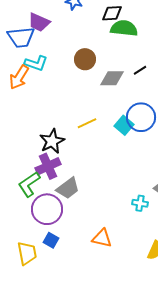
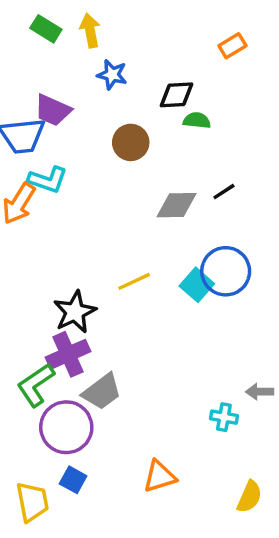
green semicircle: (124, 28) -> (197, 120), size x0.6
brown circle: (85, 59) -> (131, 142), moved
orange triangle: (102, 238) -> (160, 476), turned -30

